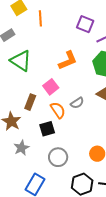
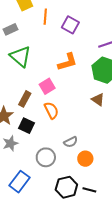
purple square: (85, 24) -> (70, 25), moved
gray semicircle: (77, 103) -> (71, 142), moved
black square: (47, 129) -> (26, 126), moved, turned 35

